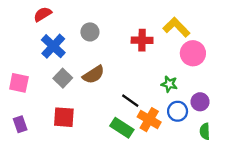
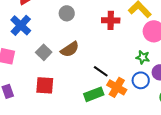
blue cross: (53, 46) -> (21, 25), moved
green star: (169, 84) -> (143, 57), moved
green rectangle: (122, 128) -> (94, 94), turned -54

